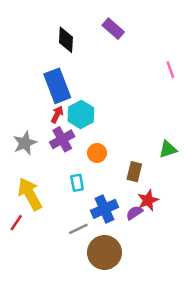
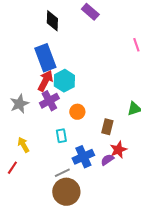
red arrow: (57, 114) -> (45, 81), size x1.5
yellow arrow: (30, 194) -> (23, 145), size x0.6
brown circle: (104, 252) -> (66, 192), moved

